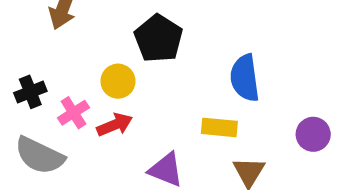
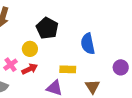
yellow rectangle: (219, 127) -> (68, 69), moved

